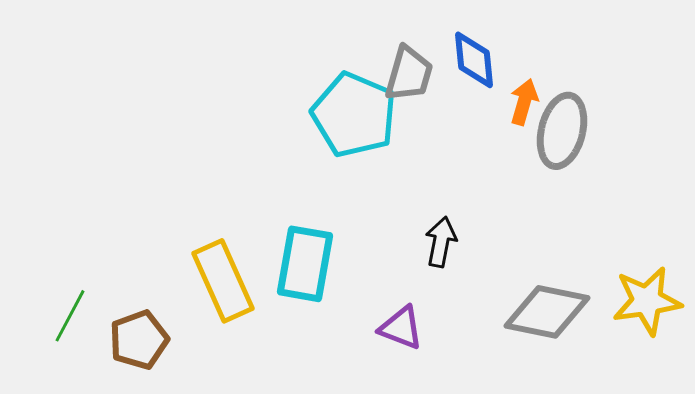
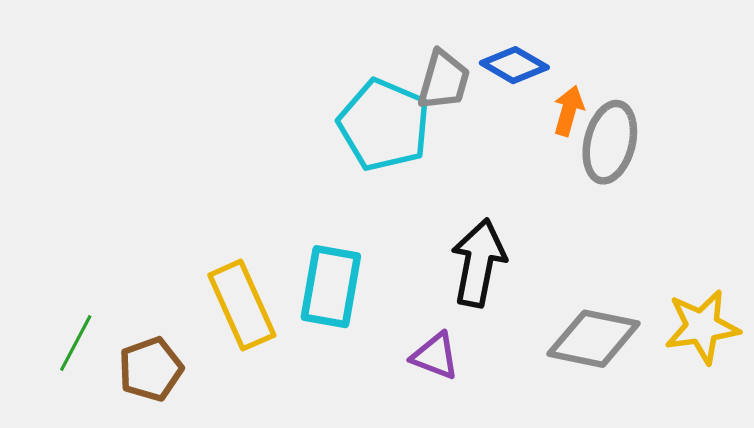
blue diamond: (474, 60) -> (514, 65), turned -54
black arrow: (441, 242) -> (478, 263), size x1.6

